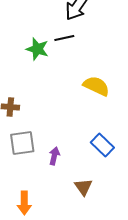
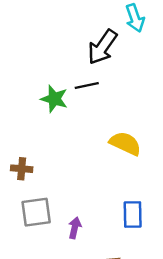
blue rectangle: (102, 145) -> (133, 215), turned 45

